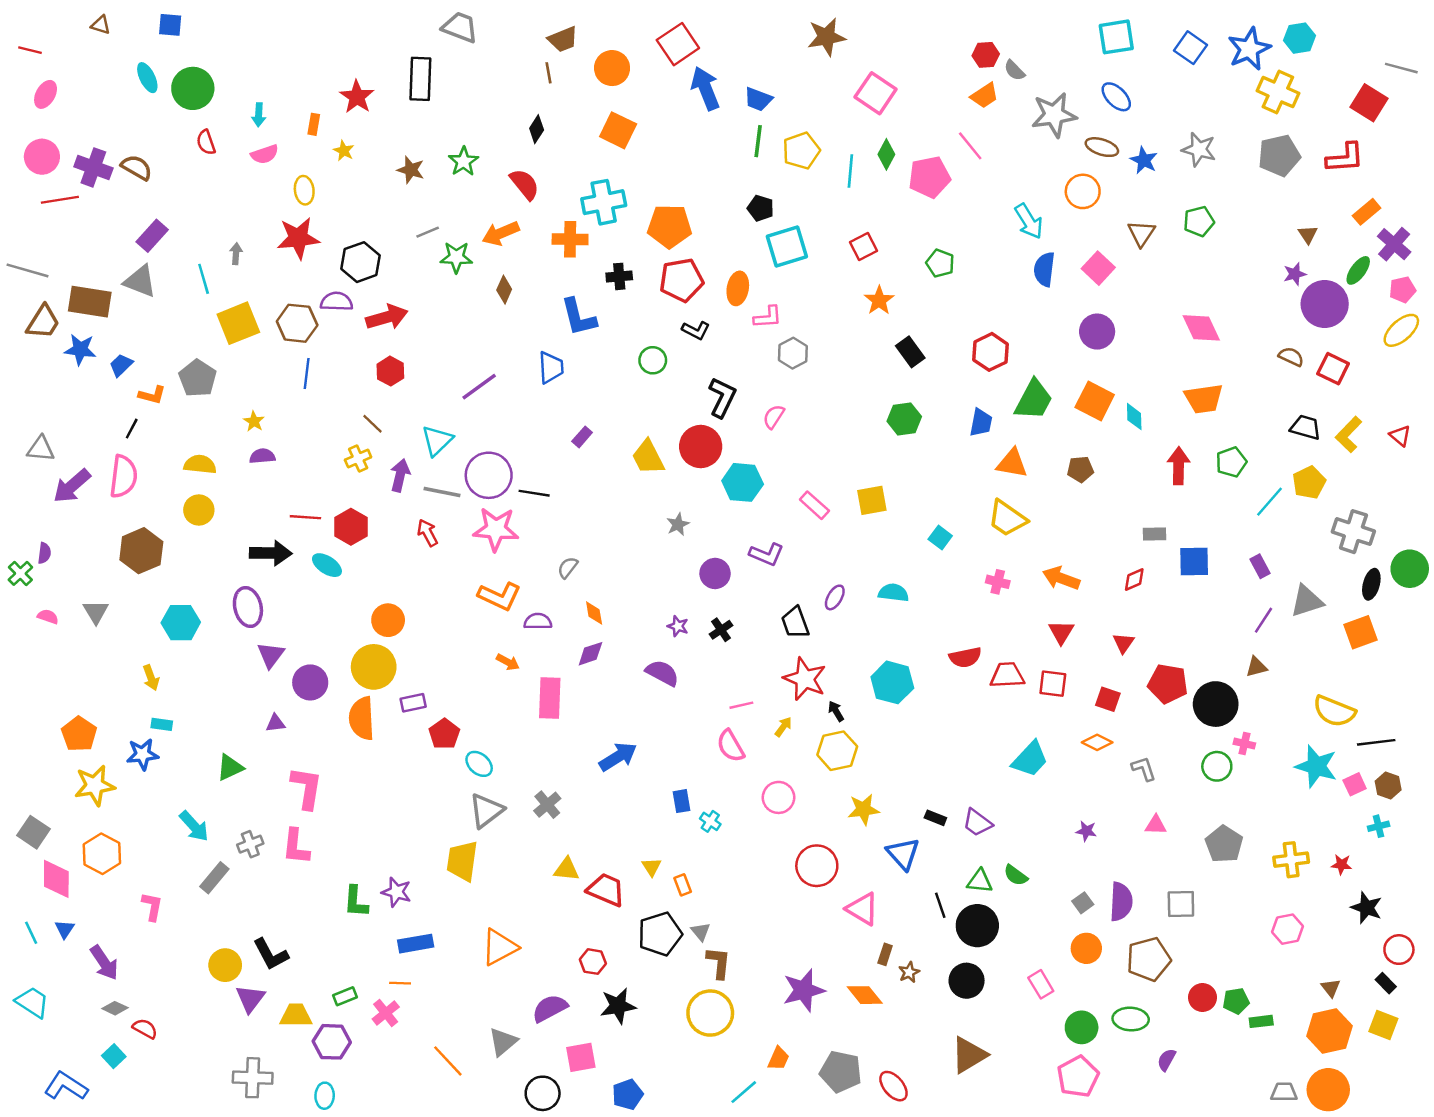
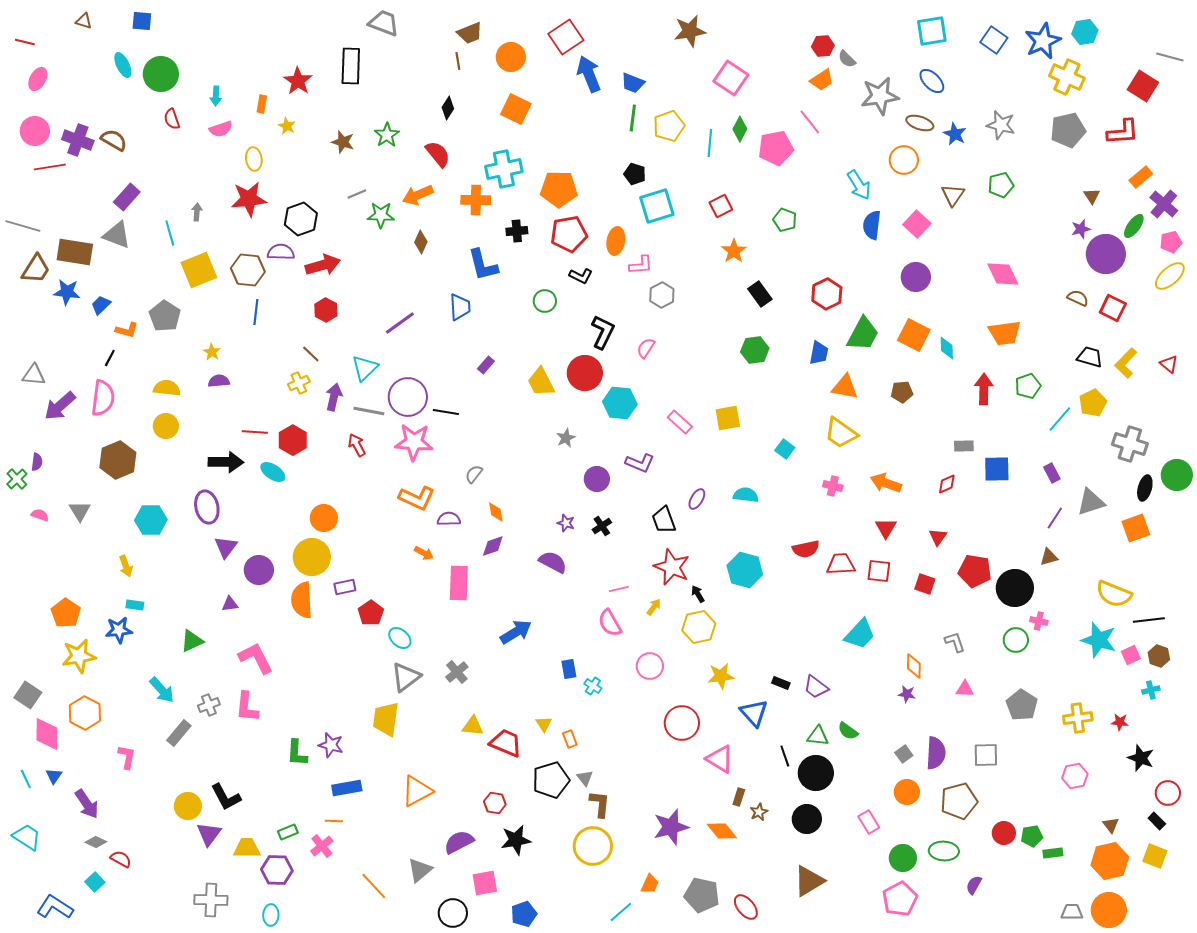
orange diamond: (1097, 742) -> (914, 666), moved, turned 65
pink L-shape: (307, 788) -> (256, 658), turned -36

